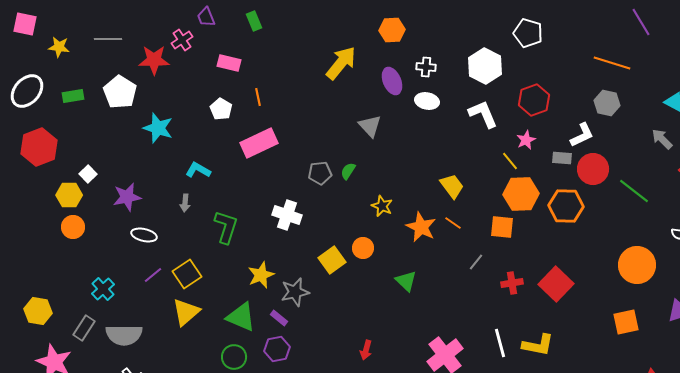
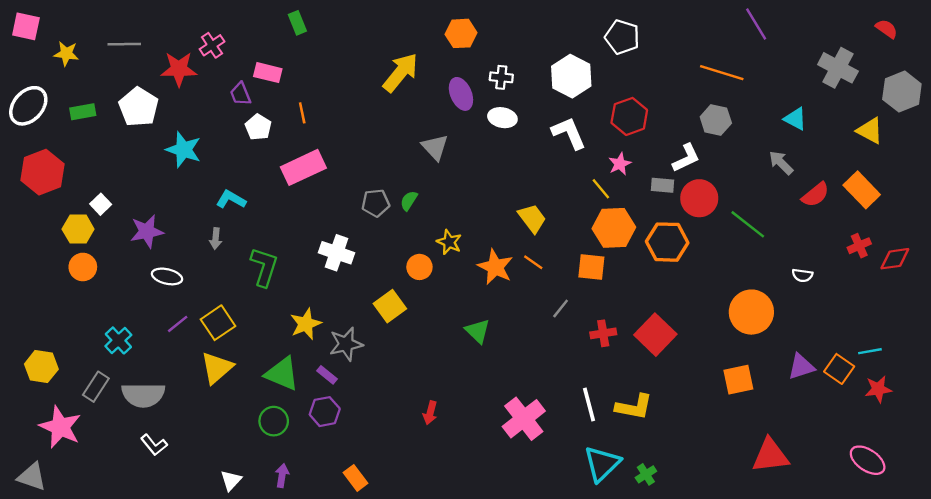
purple trapezoid: (206, 17) -> (240, 94), moved
orange circle: (363, 248) -> (419, 267), moved

